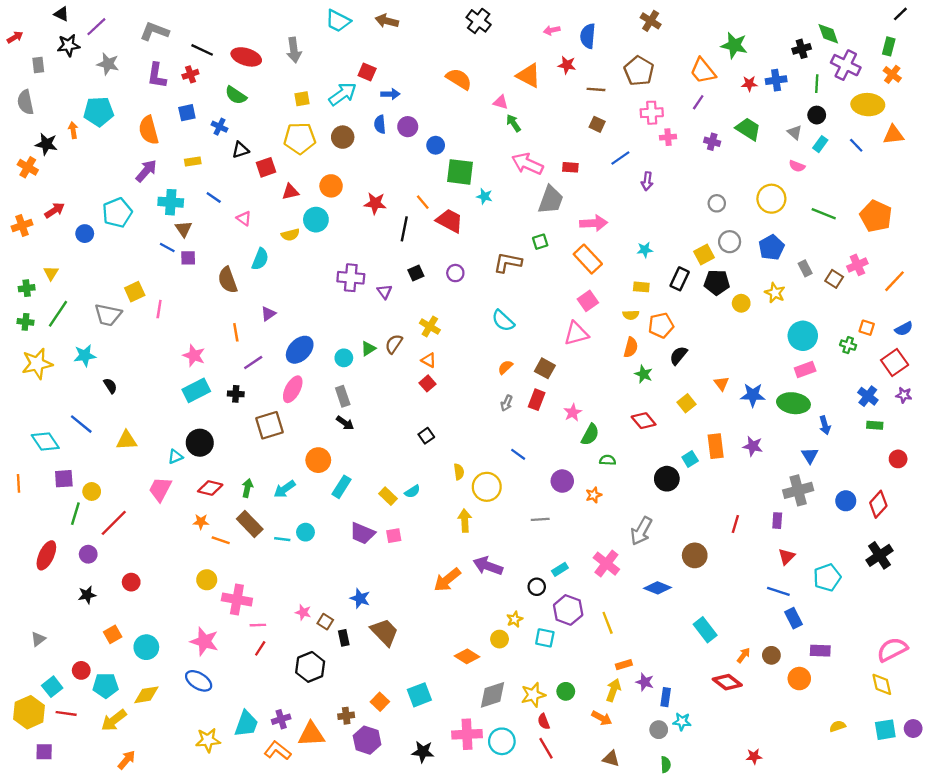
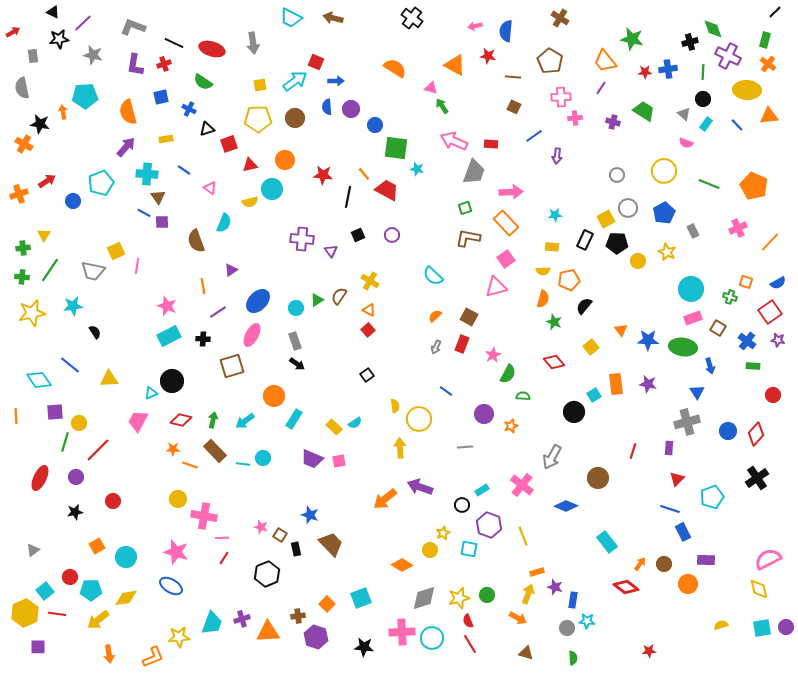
brown L-shape: (508, 263) -> (468, 238), moved
brown square: (834, 279) -> (718, 328), moved
orange L-shape: (278, 751) -> (153, 657), moved, turned 120
orange arrow: (127, 760) -> (109, 654), turned 132

